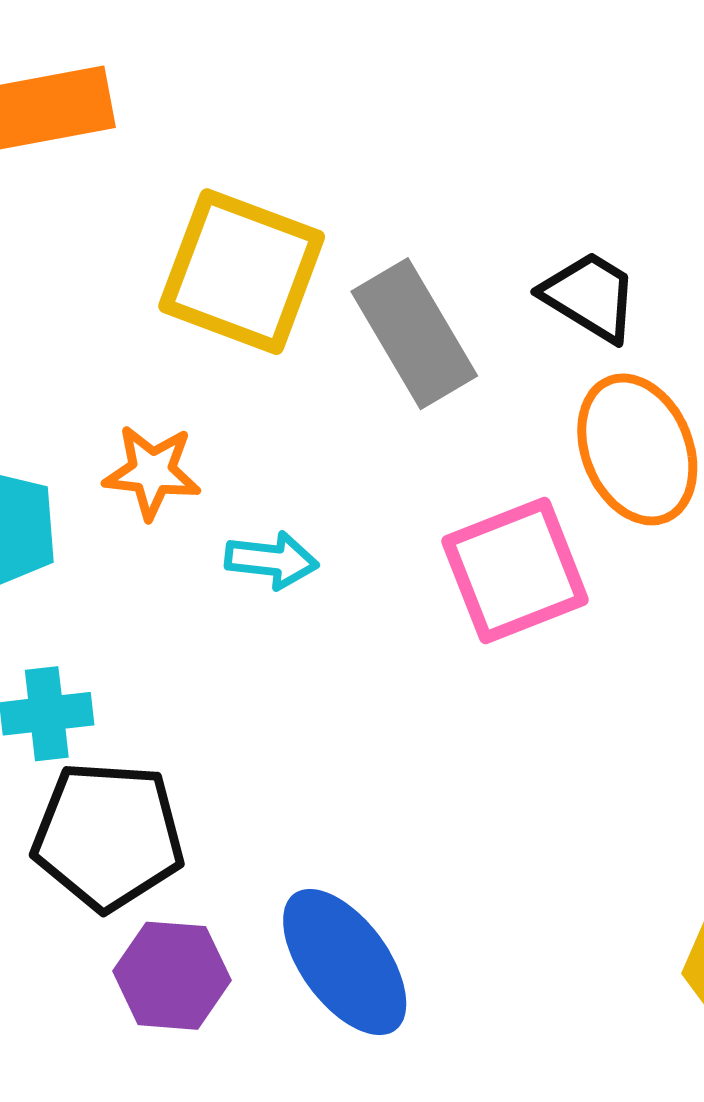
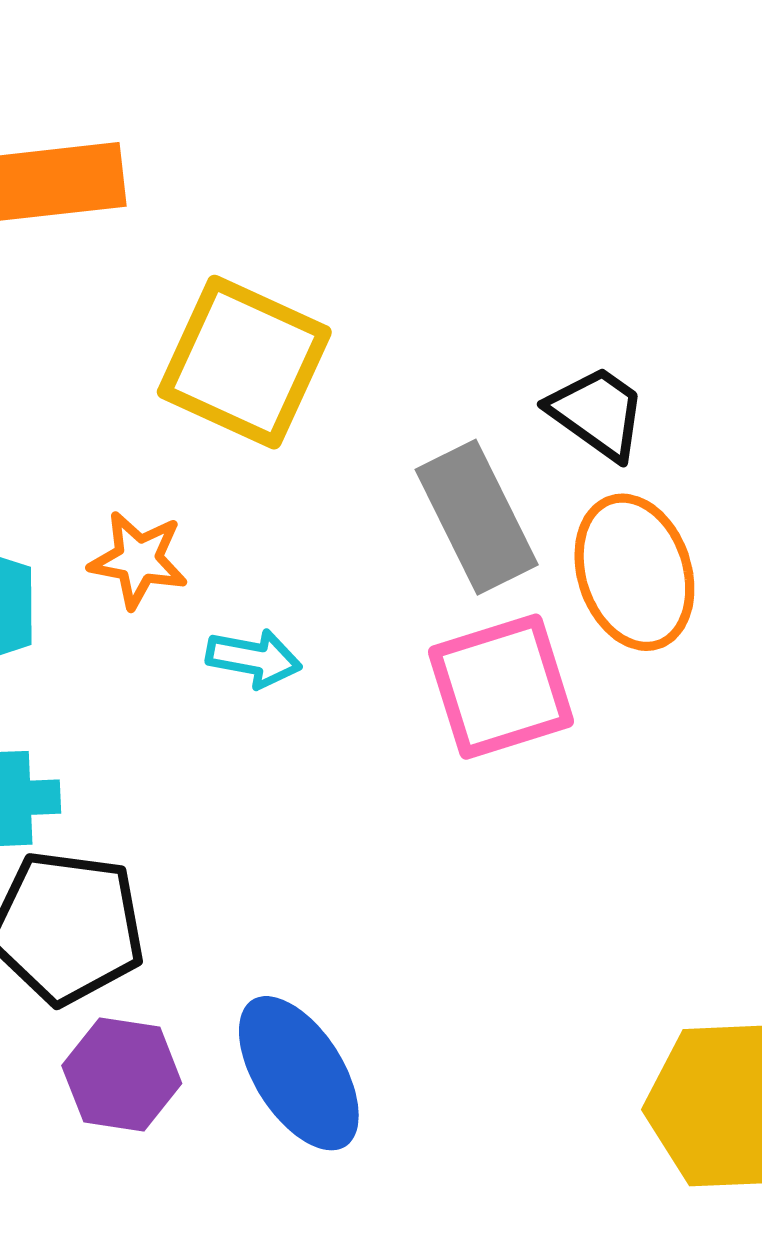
gray rectangle: (414, 334) -> (477, 517), moved

